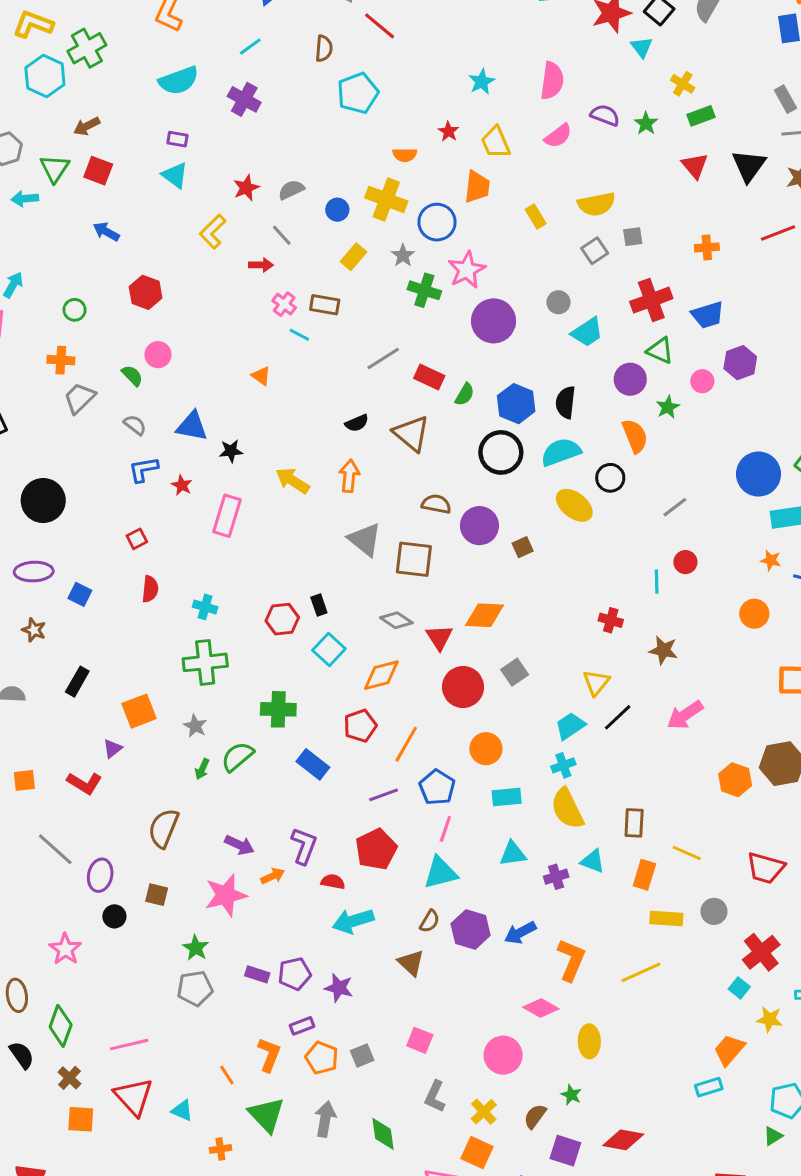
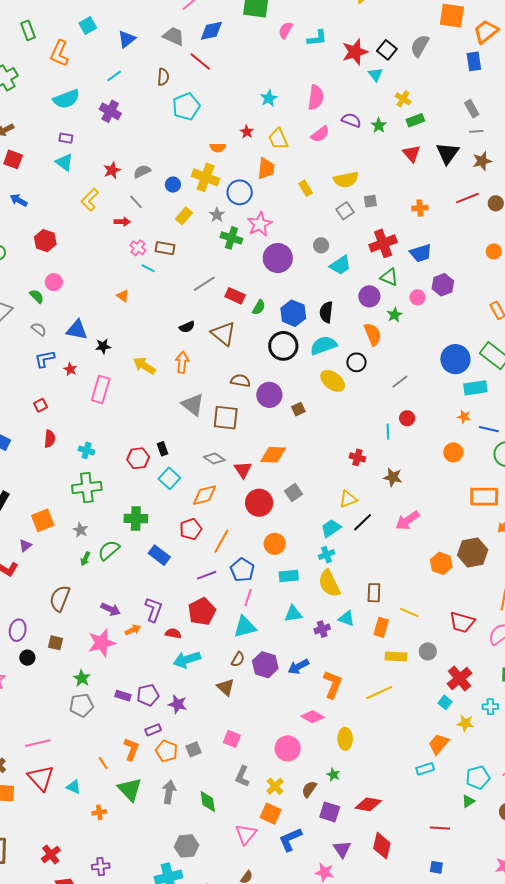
yellow triangle: (596, 683) -> (348, 499), turned 30

